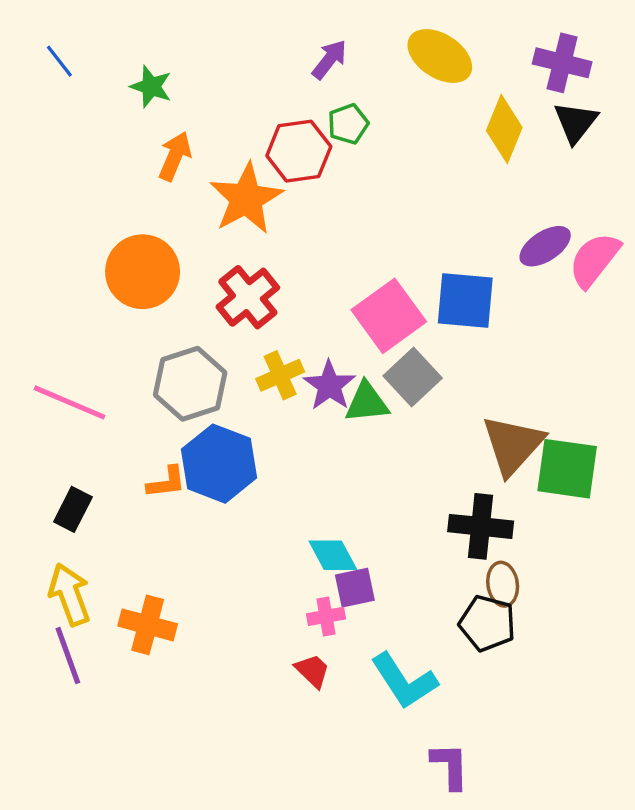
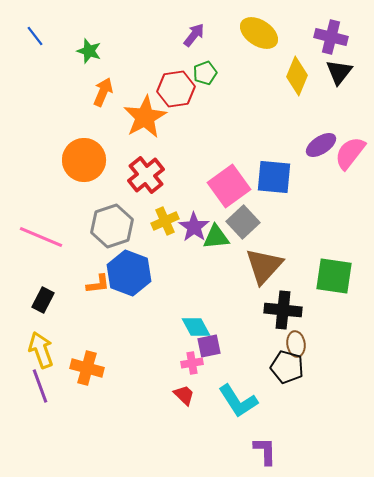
brown triangle: (513, 445) -> (264, 266), moved

